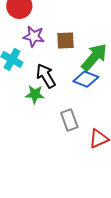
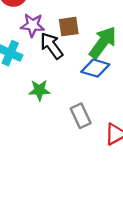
black arrow: (46, 76) -> (52, 46), moved

